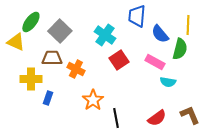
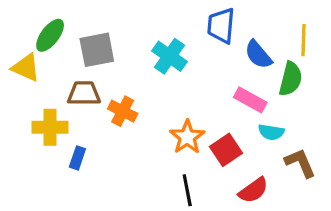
gray square: (60, 31) -> (97, 50), turned 35
red square: (119, 60) -> (226, 150), moved
orange star: (93, 100) -> (187, 137), moved
brown L-shape: (190, 115) -> (300, 163), moved

